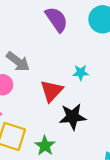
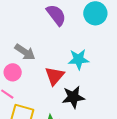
cyan star: (81, 73) -> (79, 59), size x1.5

